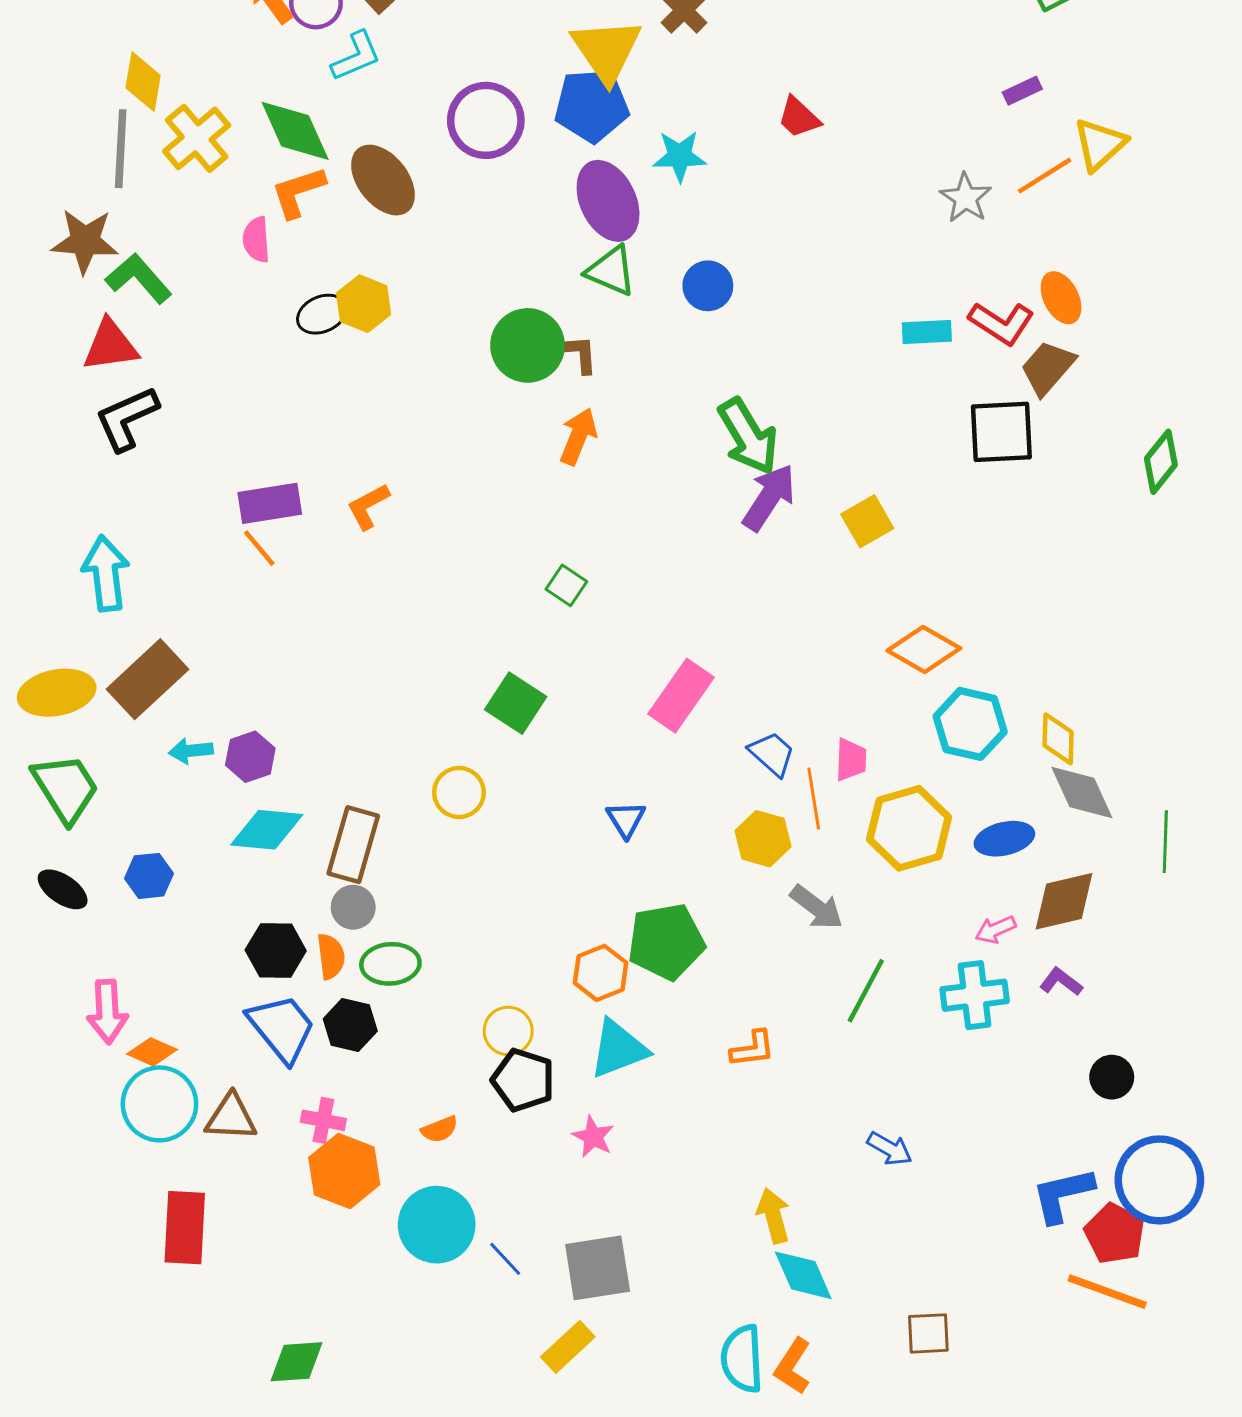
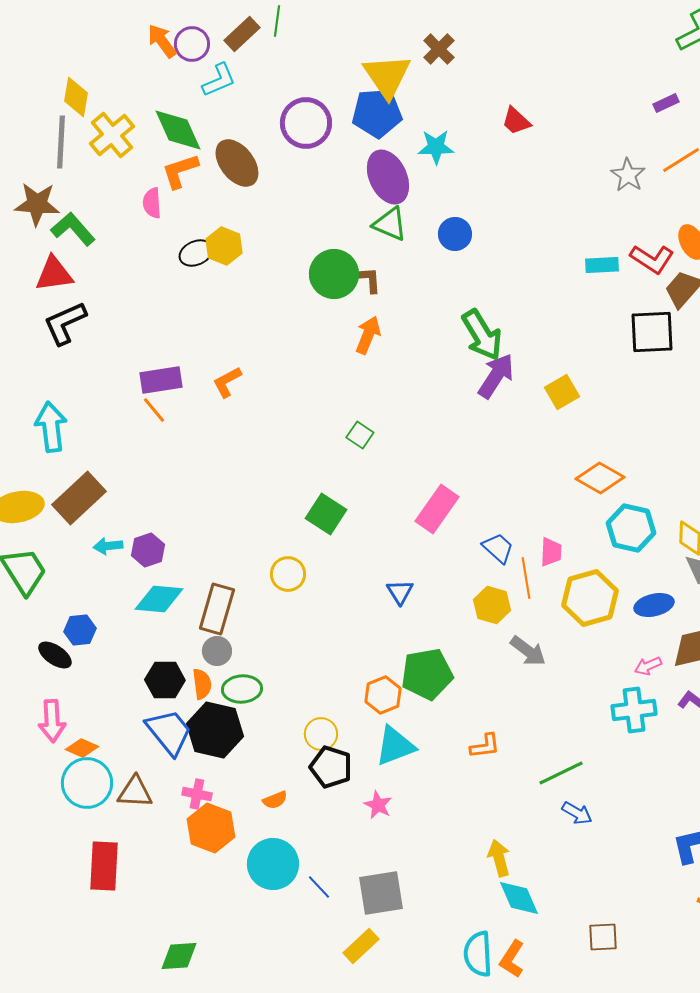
black ellipse: (63, 889) -> (55, 655), moved
green line: (866, 991) -> (561, 773), moved, turned 36
black hexagon: (350, 1025) -> (215, 730), size x1.6

